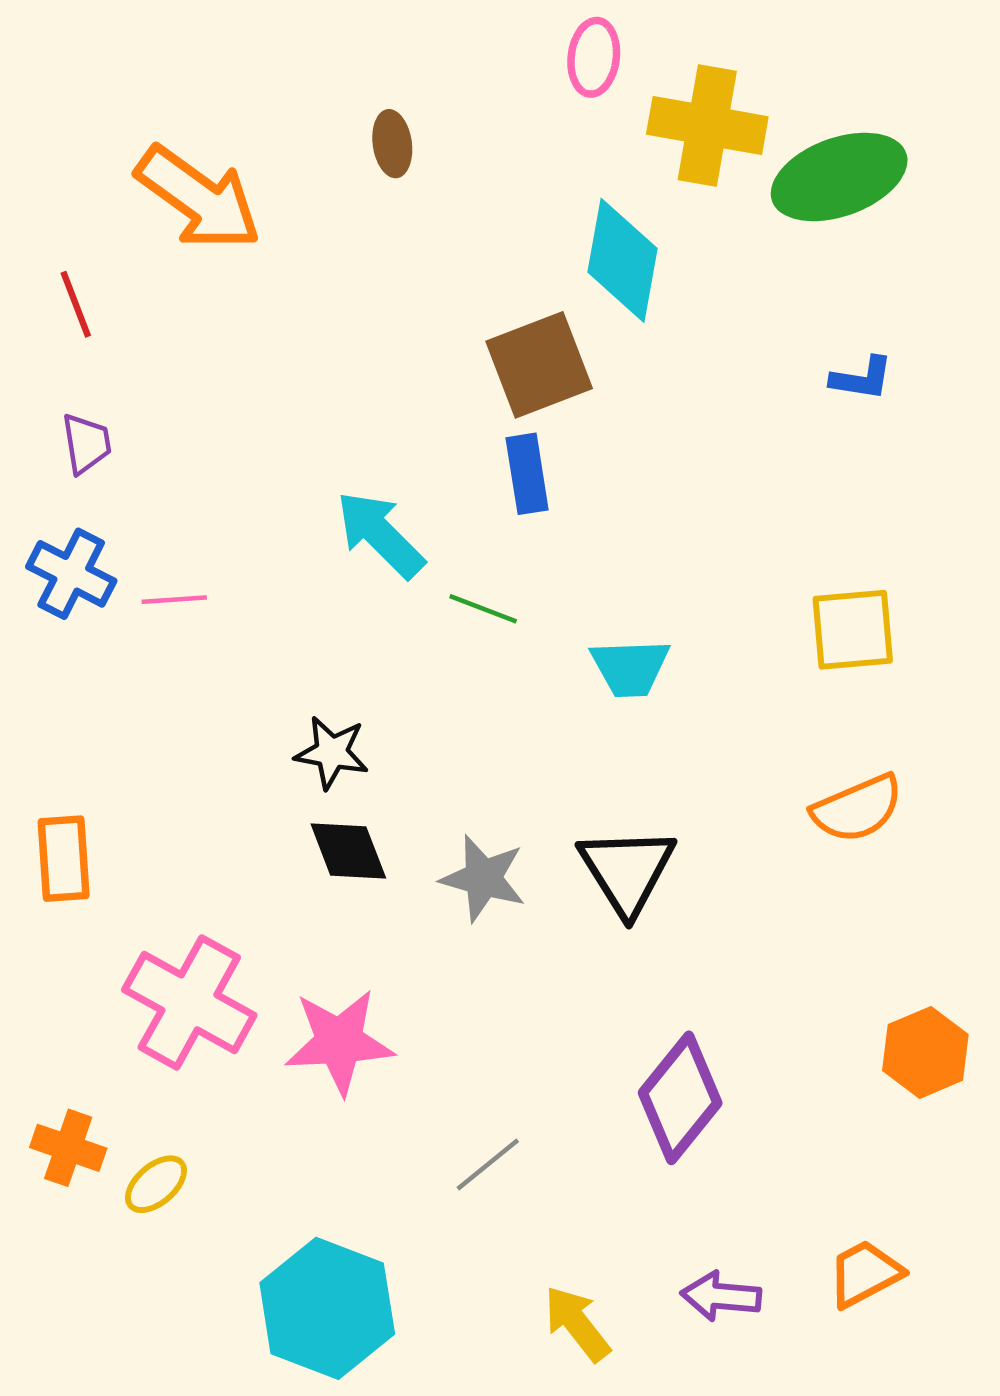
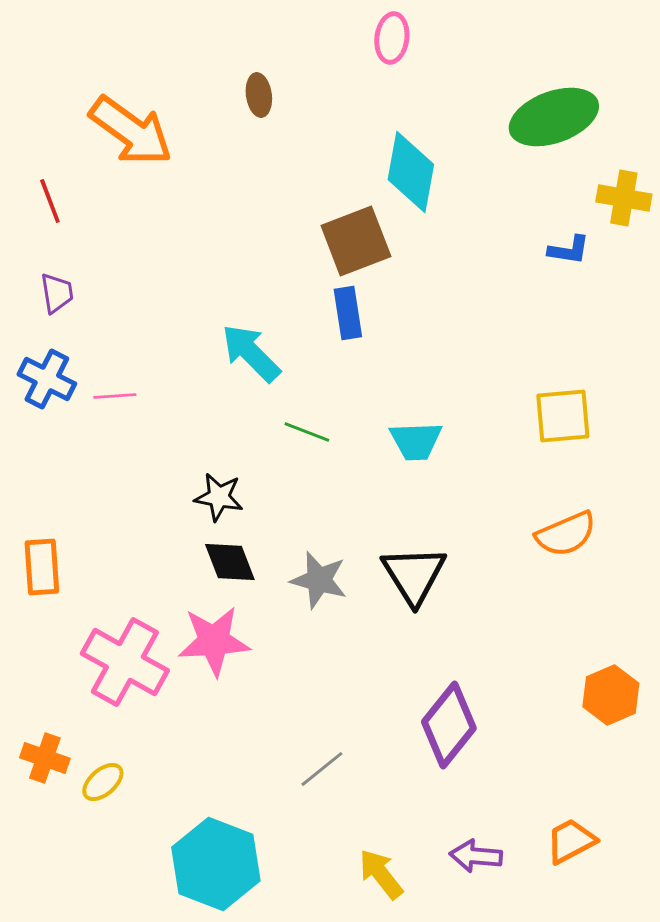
yellow cross: (707, 125) -> (624, 198), moved, size x0.7
green line: (483, 609) -> (307, 432), moved
pink star: (339, 1042) -> (214, 641), moved

